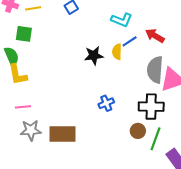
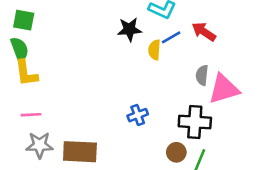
green square: (24, 34) -> (24, 20), moved
black star: (94, 56) -> (129, 29), moved
gray semicircle: (155, 70) -> (202, 75), size x0.6

